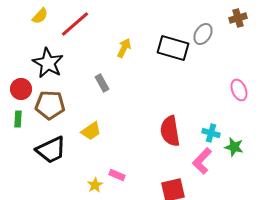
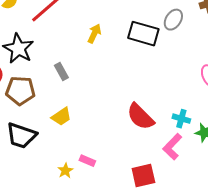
gray rectangle: (102, 83) -> (61, 72), moved
red semicircle: (170, 131) -> (140, 117), turned -36
black trapezoid: (51, 150) -> (21, 136), turned 44

